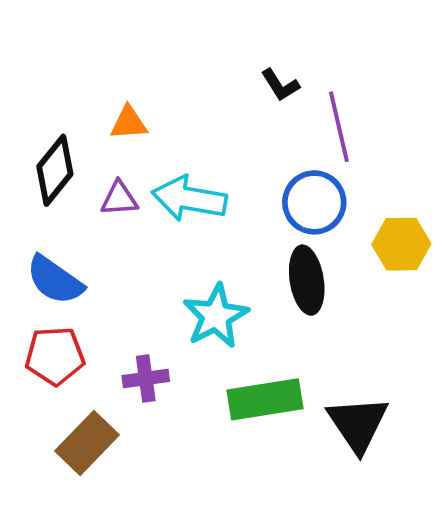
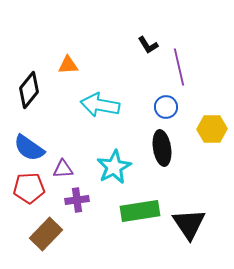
purple triangle: (119, 199) -> (63, 169), moved
blue circle: (314, 202) -> (166, 107), size x0.7

